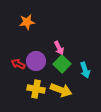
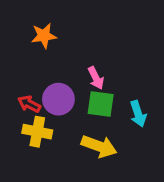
green square: (62, 64) -> (101, 104), turned -36
yellow cross: (36, 89) -> (37, 132), moved

